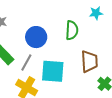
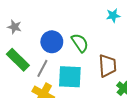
green semicircle: (72, 30) -> (80, 43), moved, turned -36

